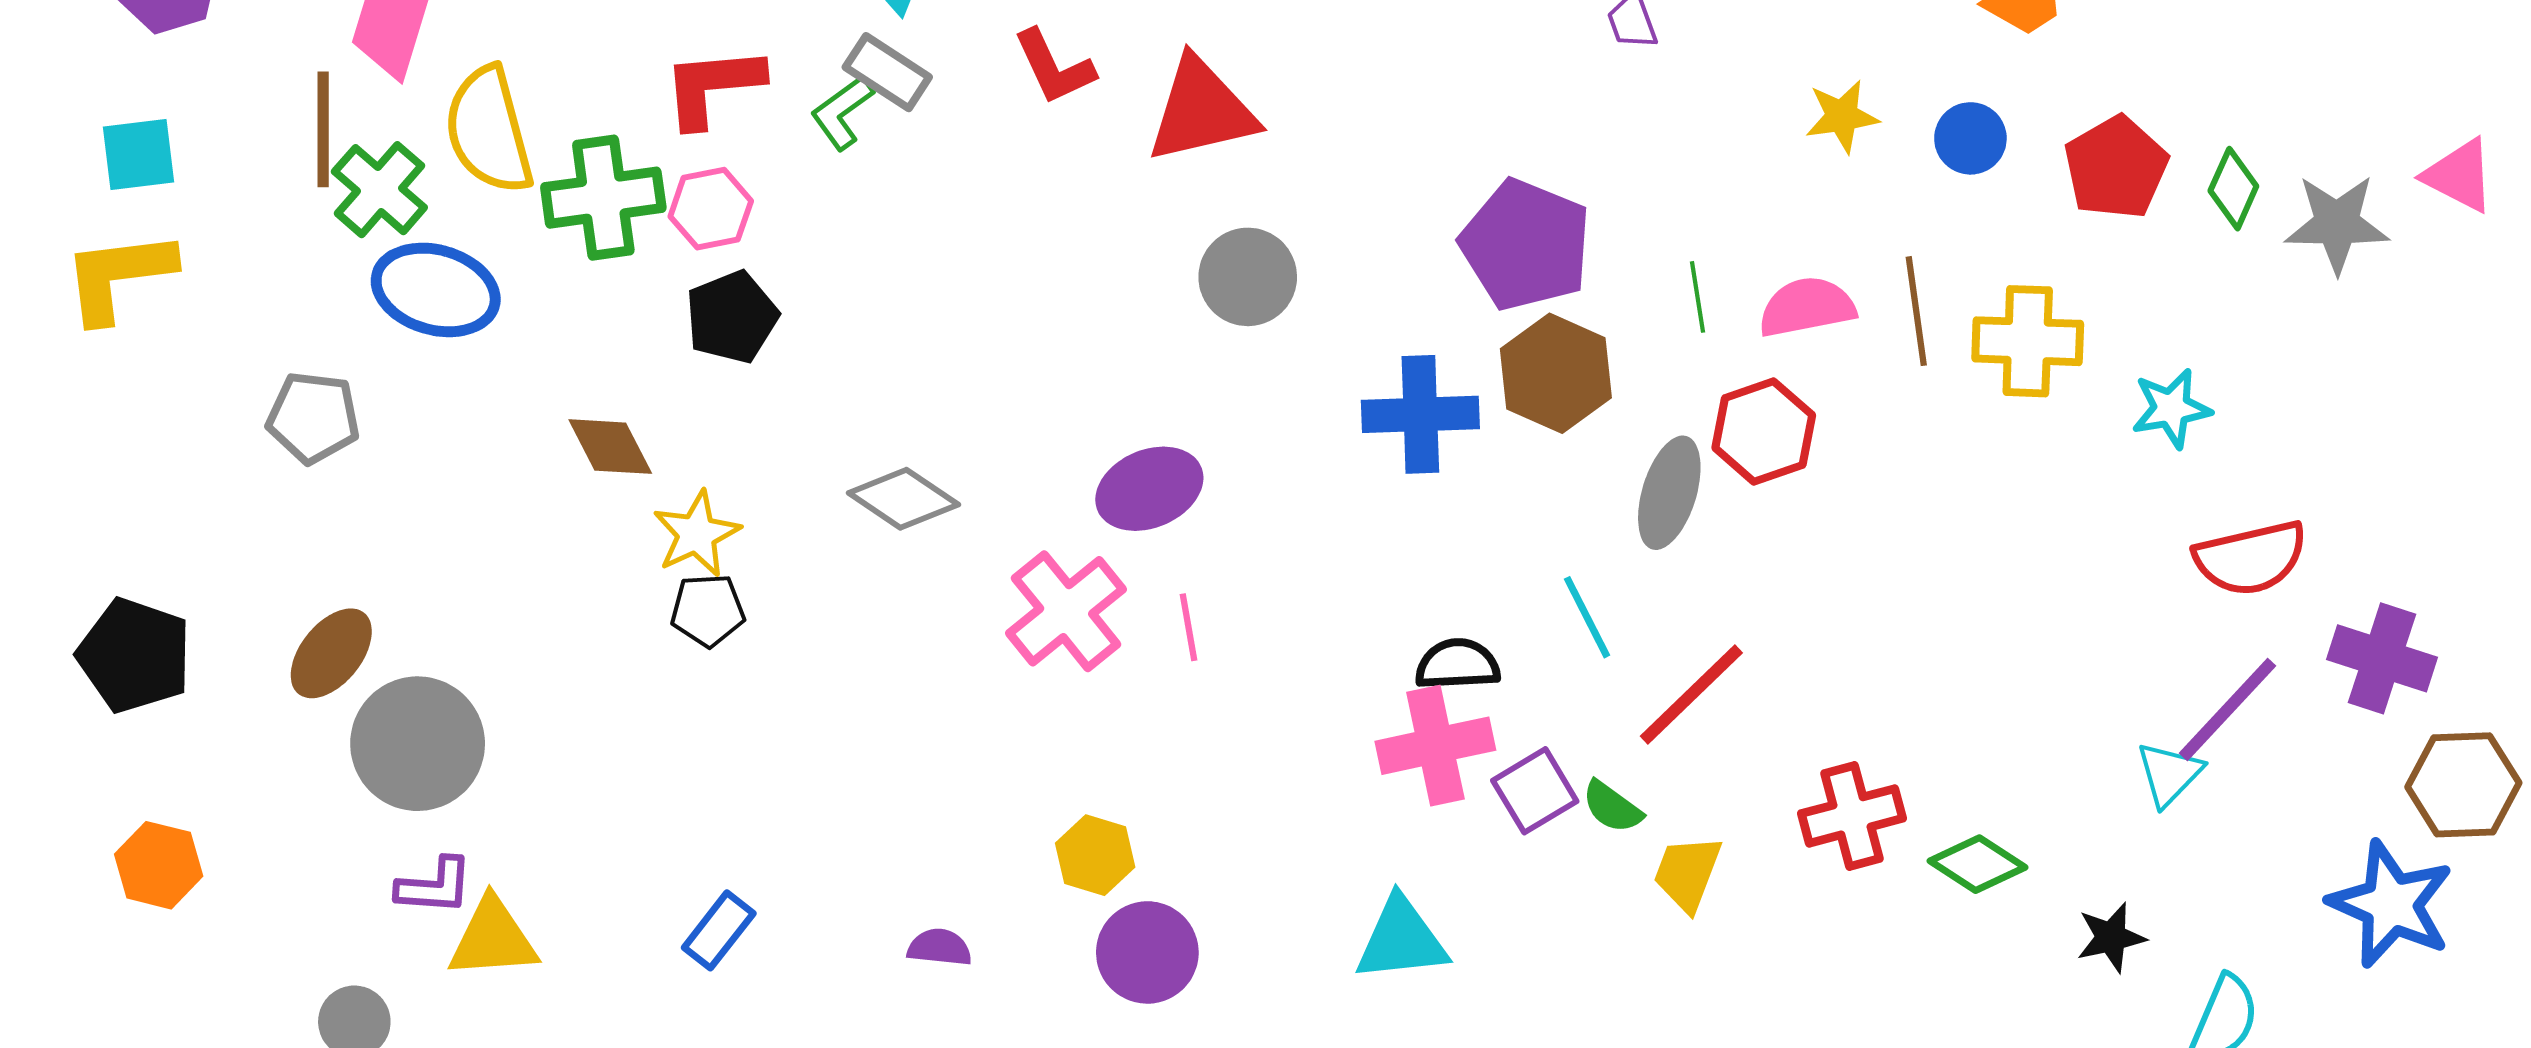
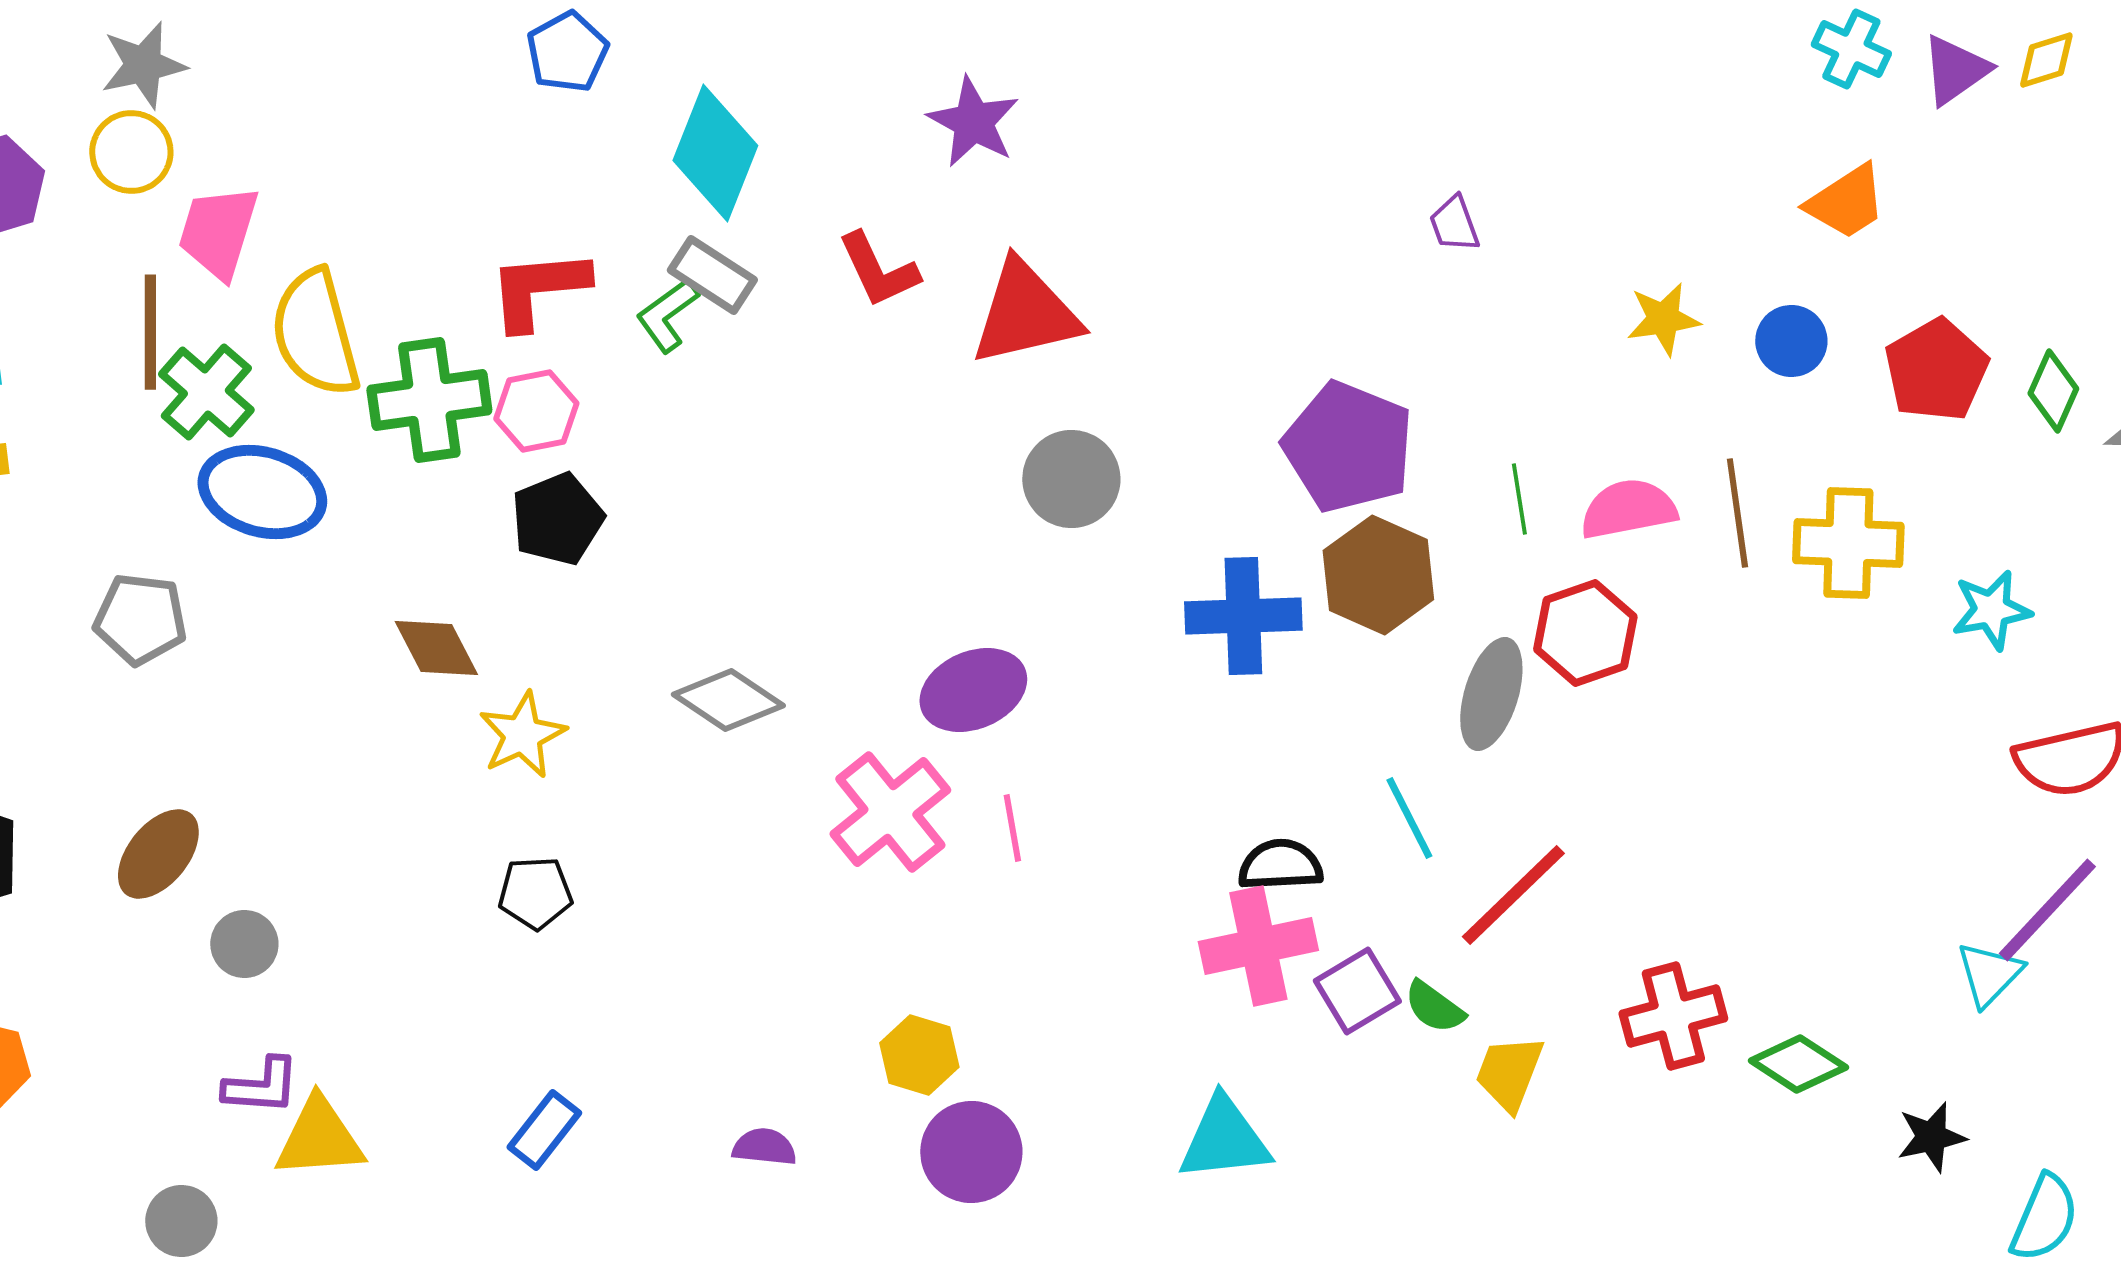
black pentagon: (708, 610) -> (535, 893), moved
gray circle: (418, 744) -> (244, 944), size x0.5

